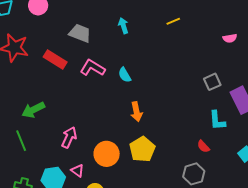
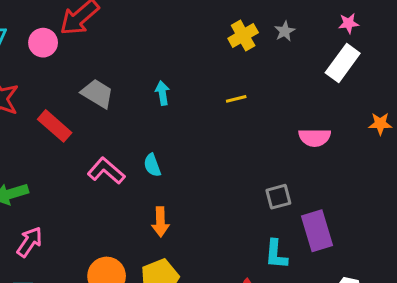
pink semicircle: (230, 38) -> (315, 137), size x1.5
pink L-shape: (92, 68) -> (106, 171), moved
pink arrow: (69, 137) -> (29, 242), moved

